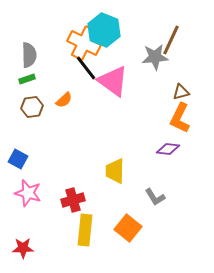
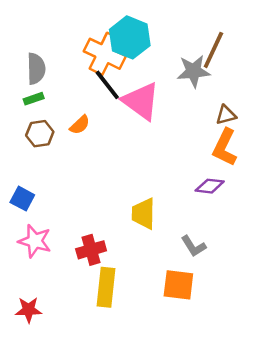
orange square: (128, 228) -> (178, 285), moved, turned -32

